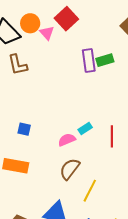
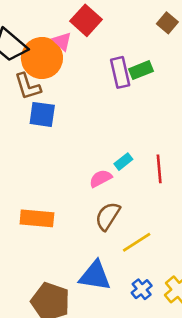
orange circle: (30, 23) -> (42, 58), moved, size x1.6
blue square: (24, 129) -> (42, 114), moved, size x1.5
yellow line: (90, 191) -> (137, 242), turned 35

